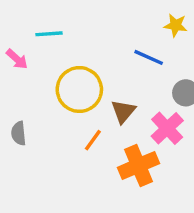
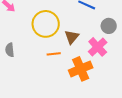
orange line: (93, 140) -> (54, 54), turned 48

